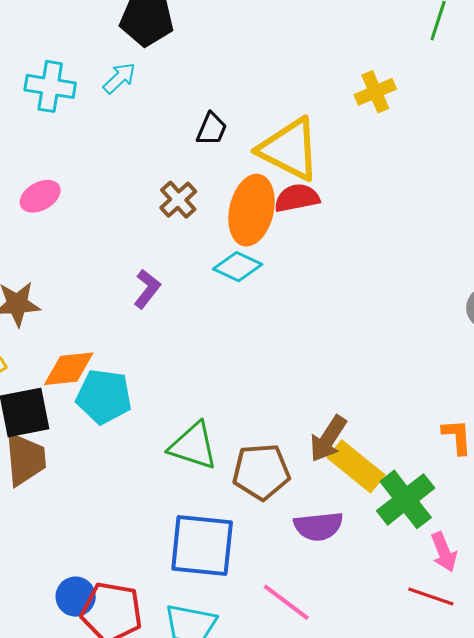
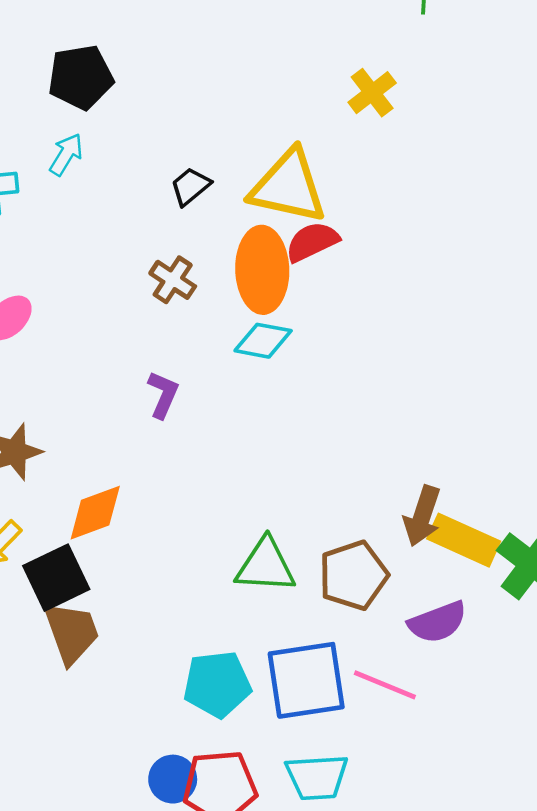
black trapezoid: (212, 129) -> (190, 186), turned -138
cyan pentagon: (104, 397) -> (217, 684), moved
pink line: (286, 602) -> (385, 685), moved

